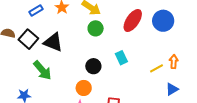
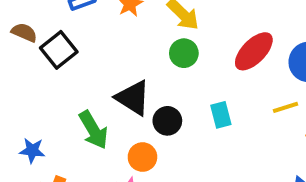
black triangle: (53, 42) -> (133, 98), moved
yellow line: (157, 68) -> (286, 107), moved
green arrow: (42, 70) -> (93, 130), moved

